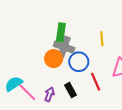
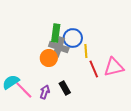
yellow line: (102, 39) -> (86, 51), moved
blue circle: (79, 62) -> (73, 38), moved
red line: (96, 82) -> (94, 69), moved

